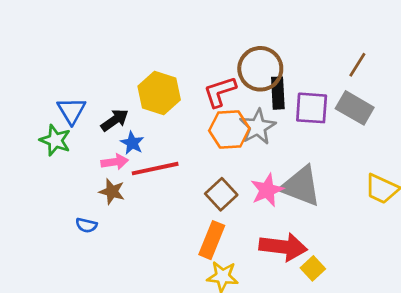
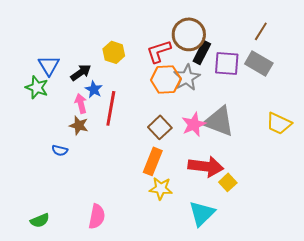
yellow hexagon: (159, 93) -> (114, 52), size x0.7
black rectangle: (278, 93) -> (202, 52), turned 30
pink arrow: (115, 162) -> (81, 103), turned -96
red line: (155, 169) -> (111, 108), turned -68

